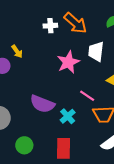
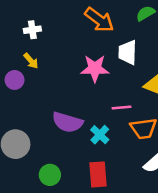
white cross: (50, 26) -> (32, 30), moved
pink star: (68, 62) -> (95, 68), turned 30
pink line: (87, 96) -> (121, 108), turned -35

